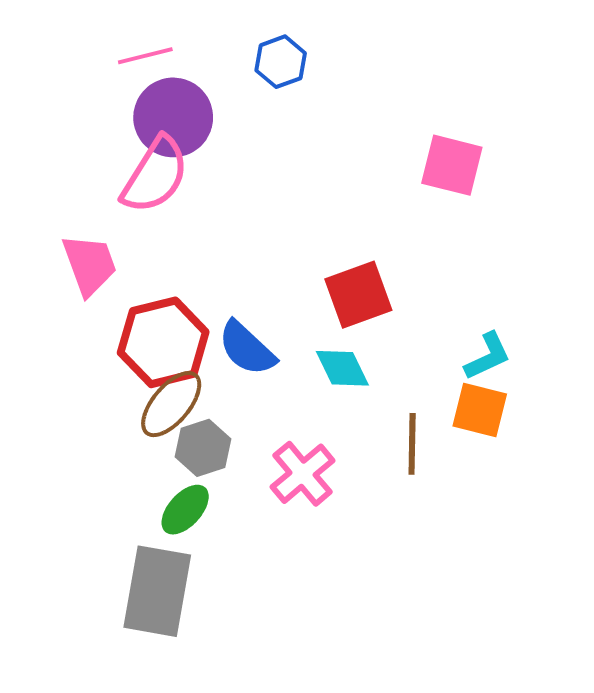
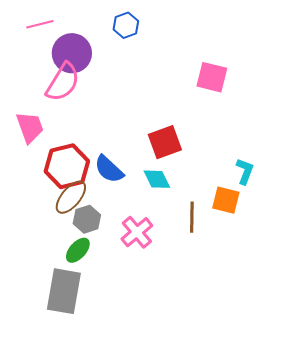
pink line: (145, 56) -> (40, 24), moved
cyan L-shape: (488, 356) -> (245, 171), moved, turned -44

